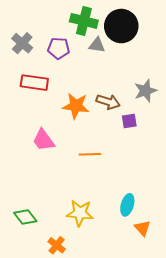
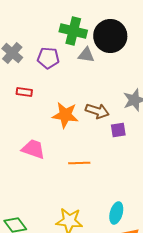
red rectangle: (34, 83) -> (24, 92), size x0.6
pink trapezoid: (43, 140) -> (33, 149), turned 145

